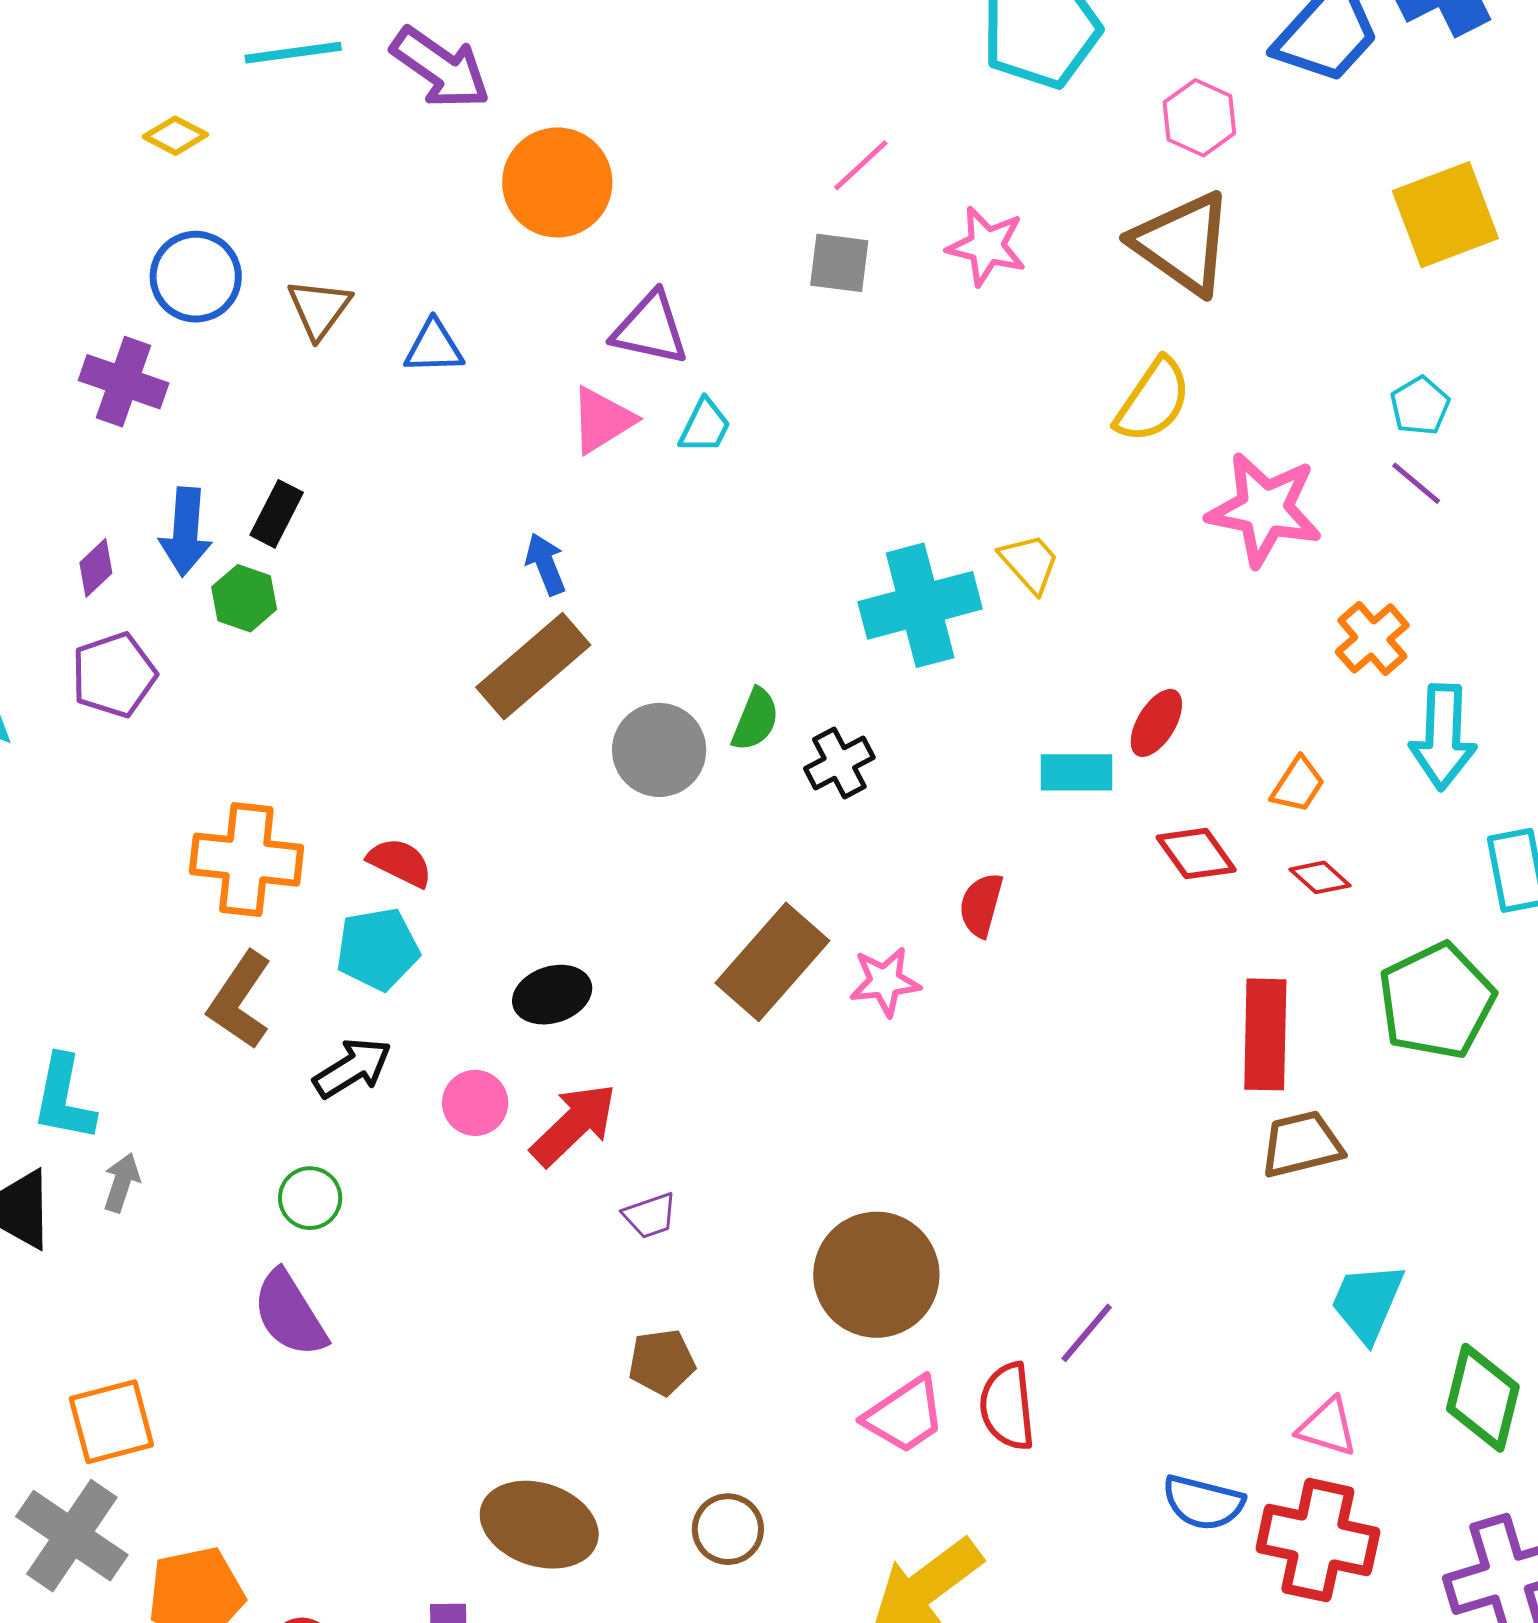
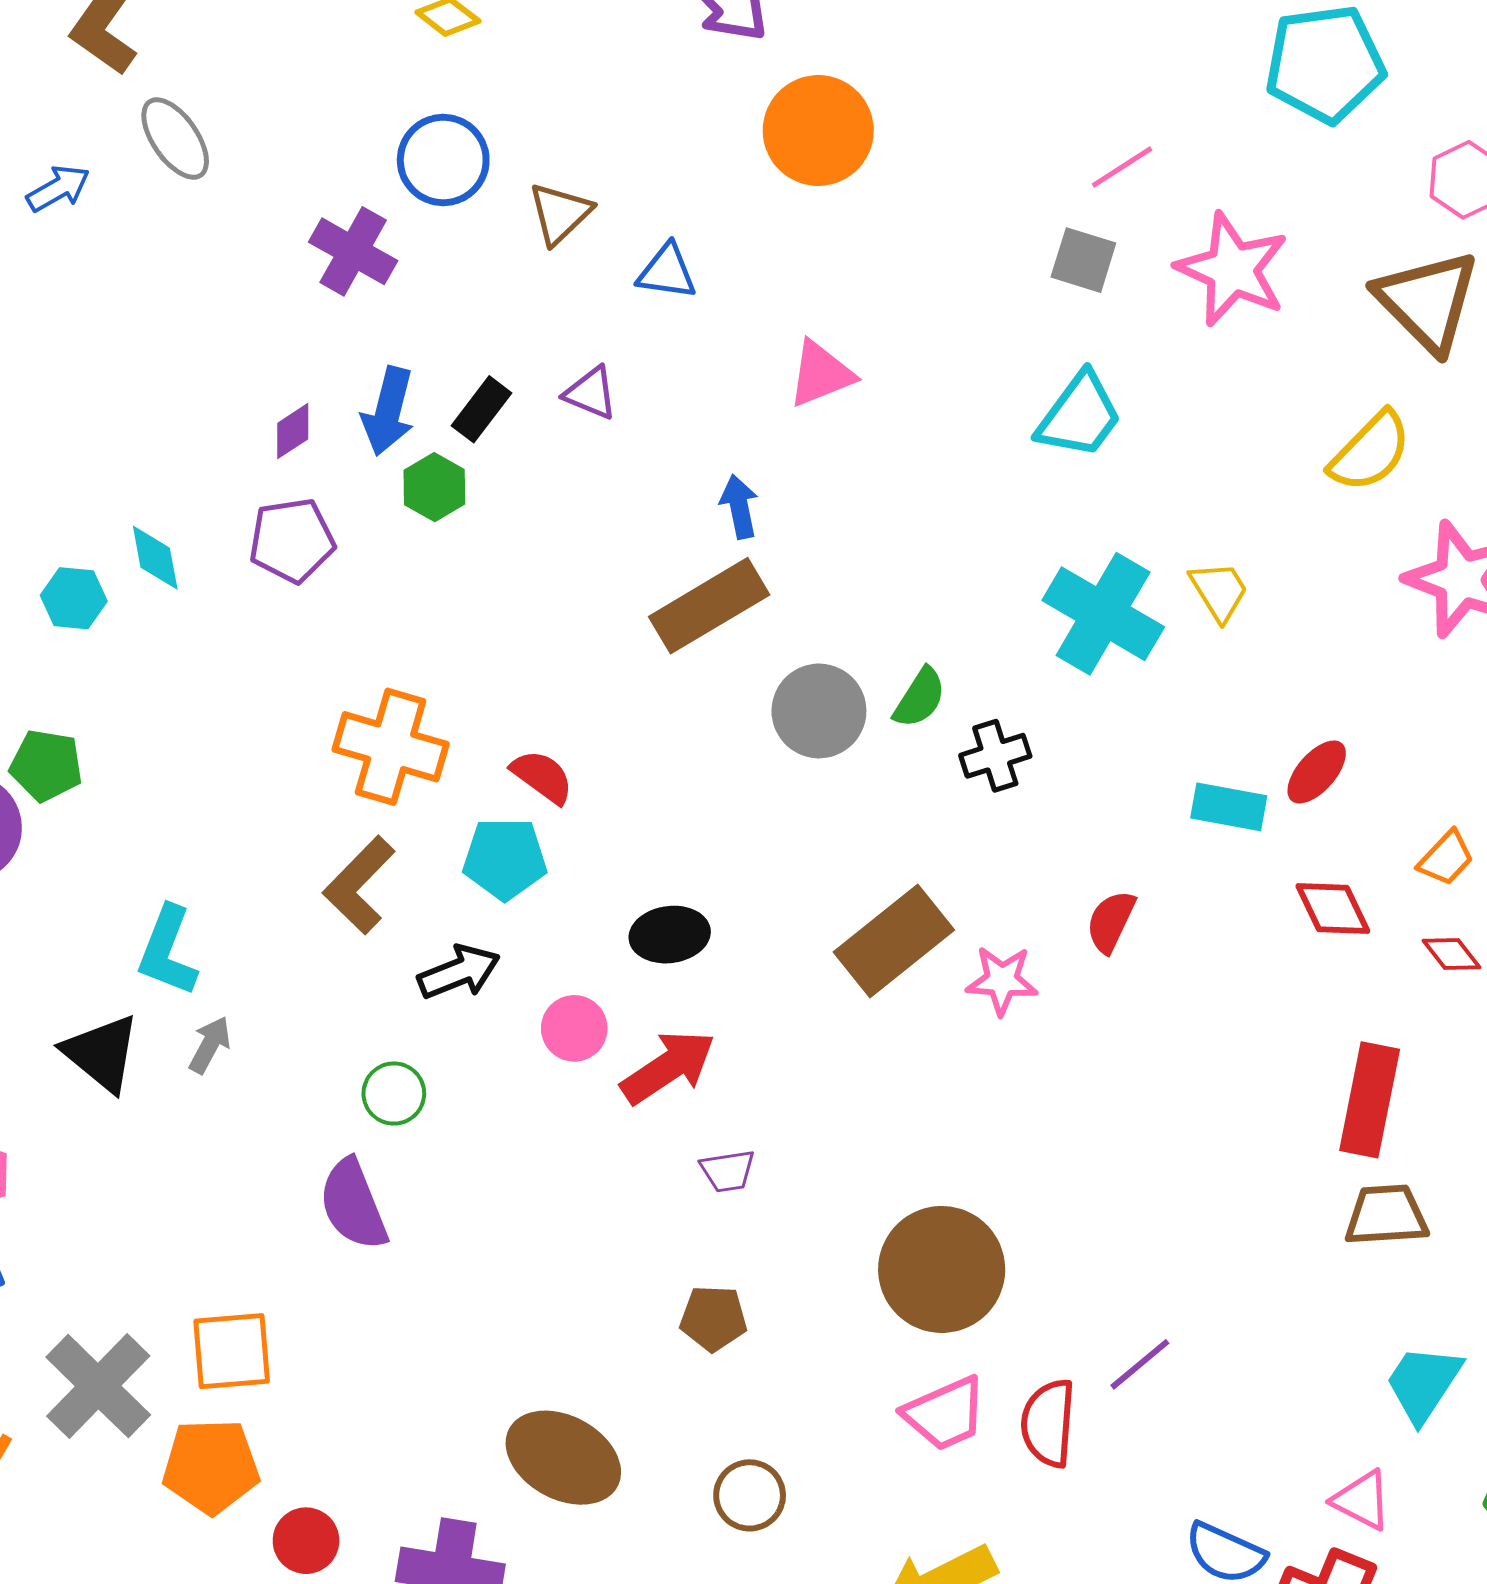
pink star: (986, 246) -> (1232, 269), size x1.4
purple triangle: (650, 329) -> (591, 393), moved, size x0.7
cyan trapezoid: (705, 426) -> (1079, 416), moved, size x1.6
cyan cross: (920, 605) -> (1103, 614), turned 35
orange square: (111, 1422) -> (232, 1351), moved

